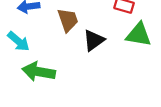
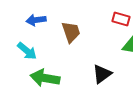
black triangle: (94, 40) -> (102, 74), moved

